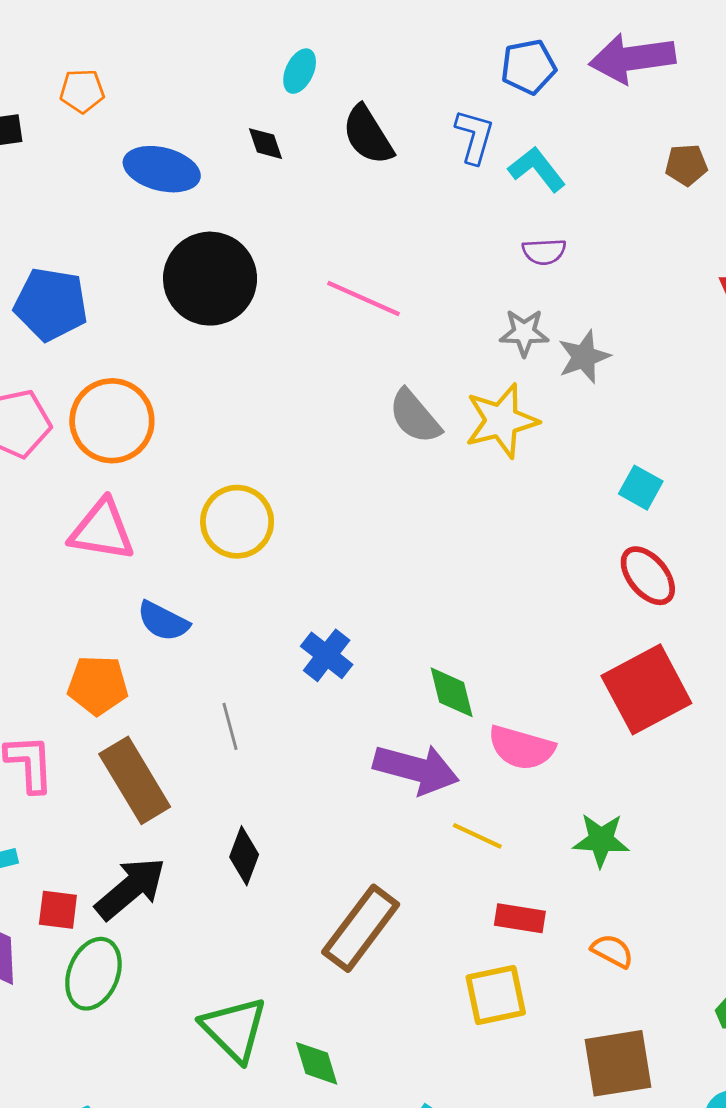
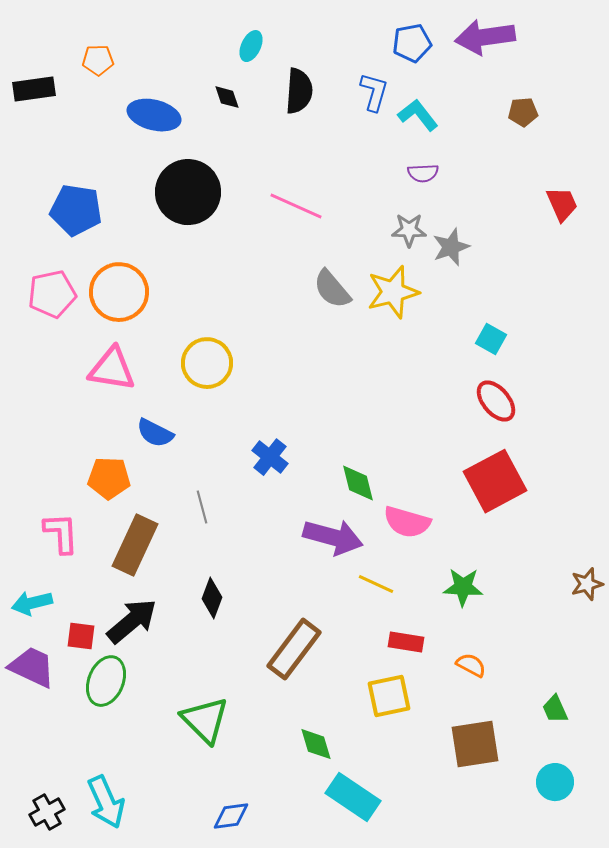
black semicircle: (368, 135) -> (299, 91), turned -144
brown rectangle: (135, 780) -> (135, 545), turned 56
green diamond: (317, 1063) -> (316, 744), moved

